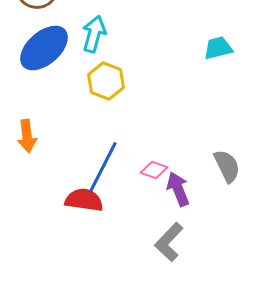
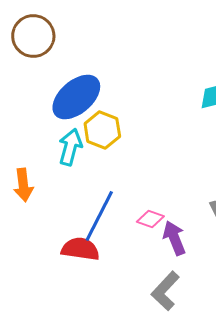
cyan arrow: (94, 34) -> (70, 147), moved
blue ellipse: (44, 48) -> (76, 97), moved

